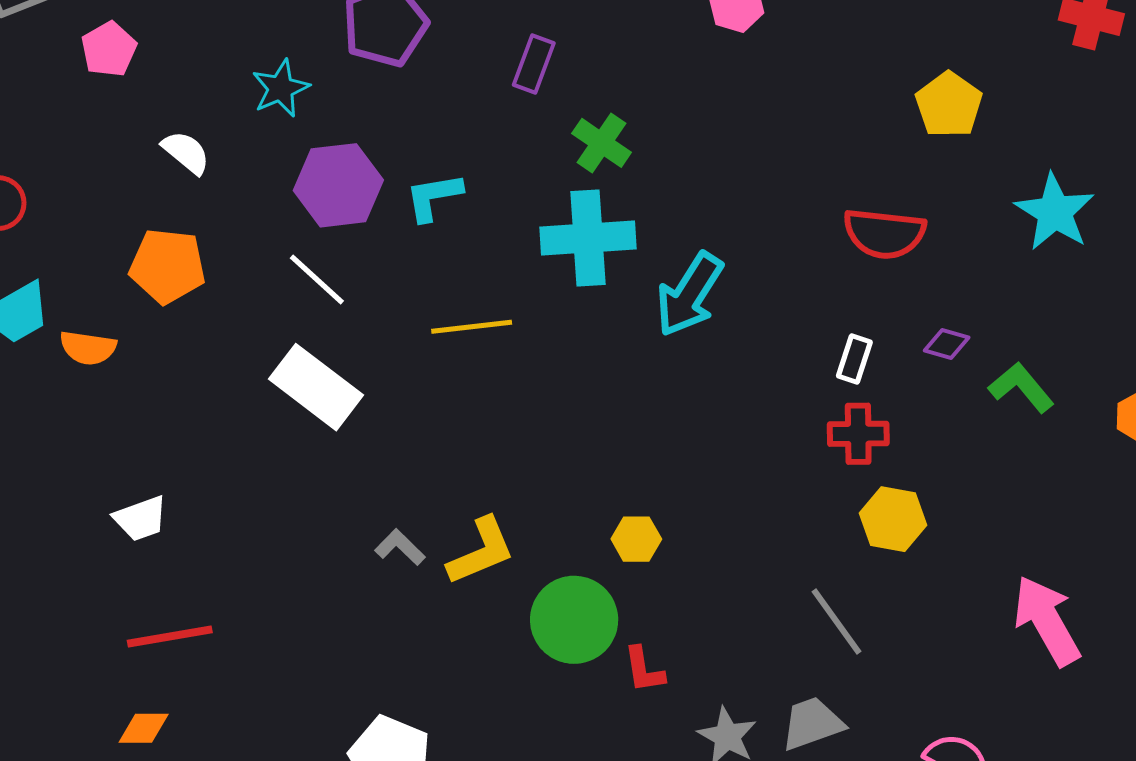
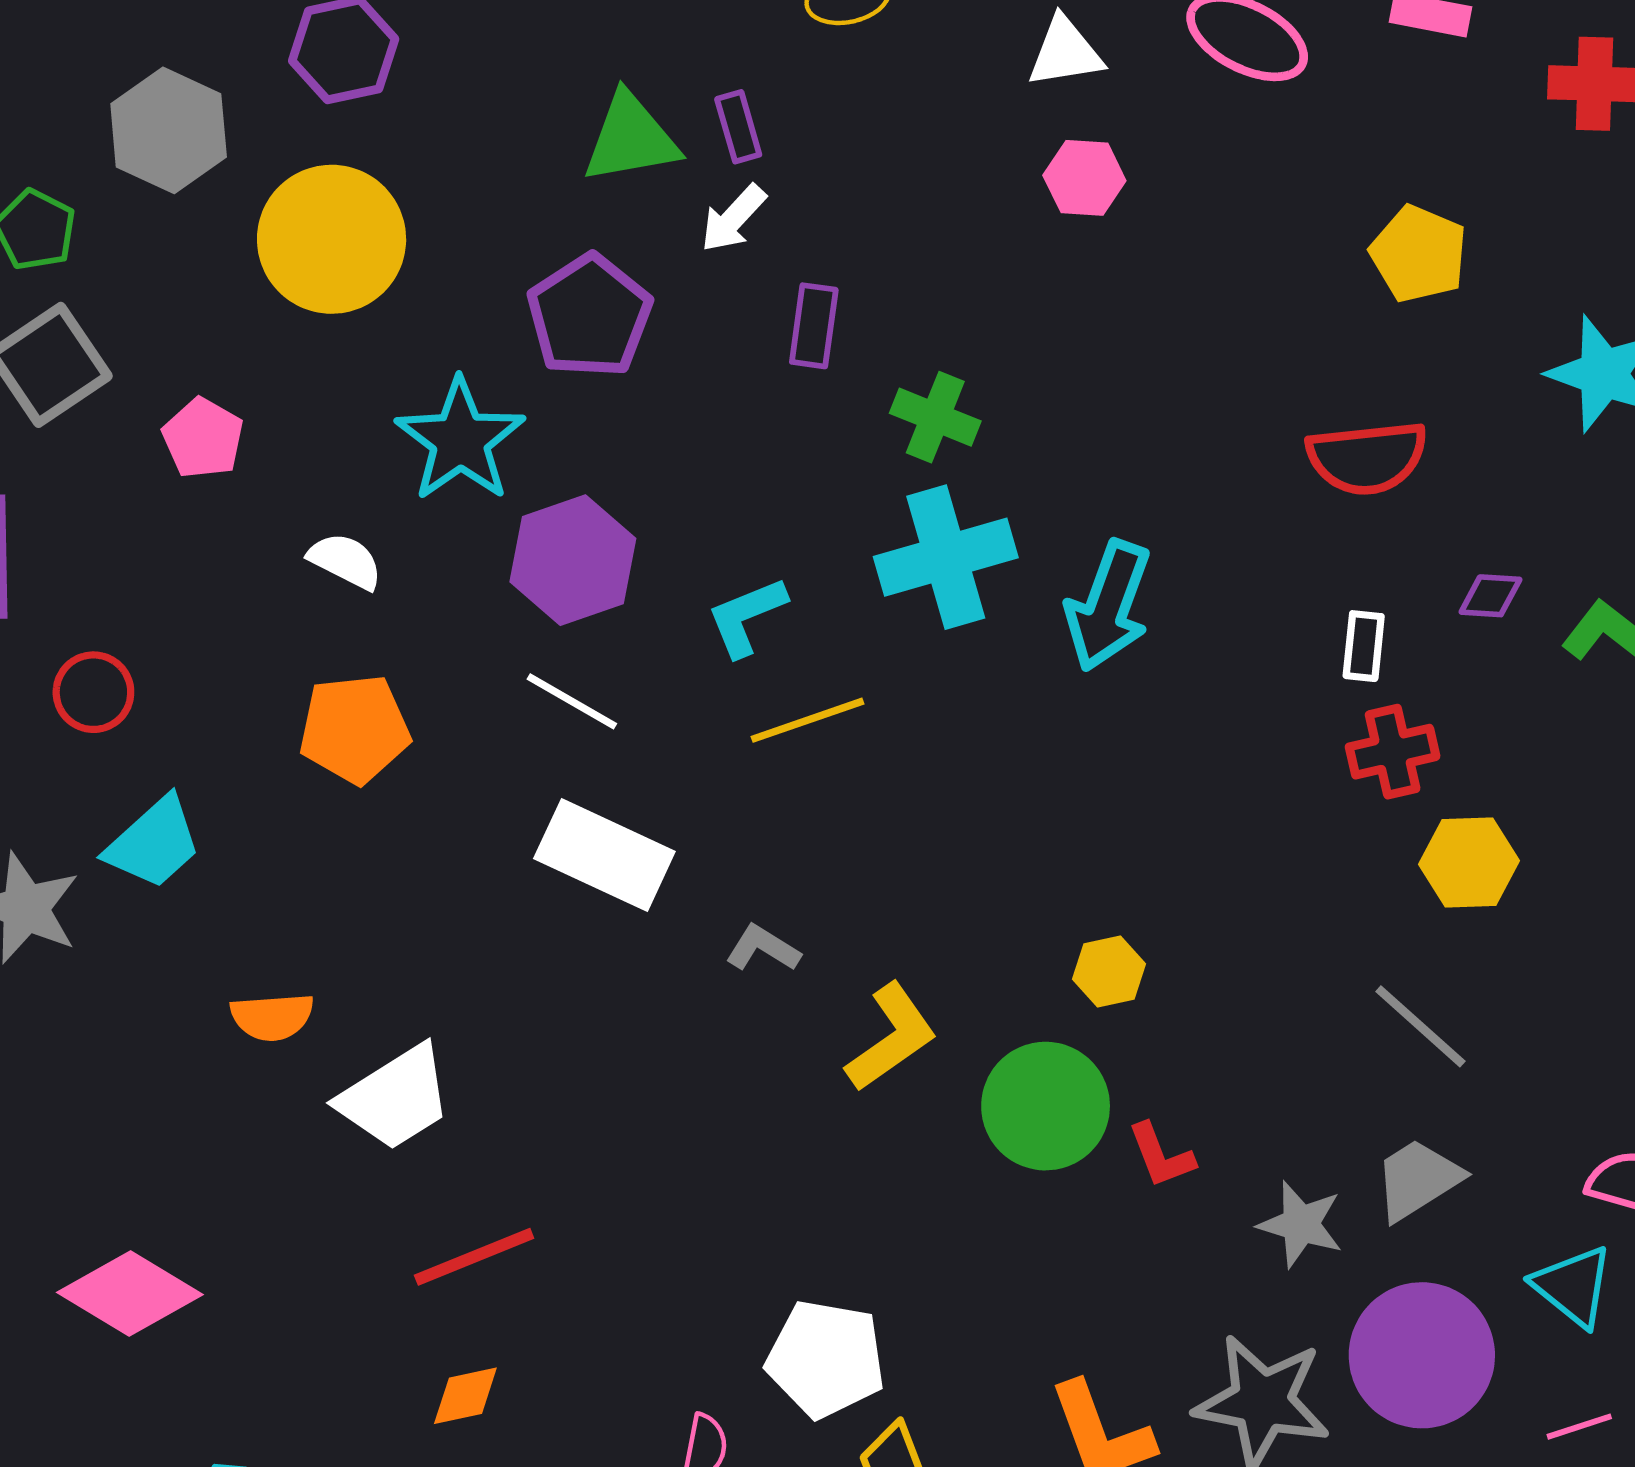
cyan star: (281, 88) -> (460, 440), size x1.5
cyan L-shape: (434, 197) -> (746, 617), moved
orange semicircle: (88, 348) -> (272, 1017), moved
white trapezoid: (141, 519) -> (395, 1098), size x1.5
gray L-shape: (400, 547) -> (763, 948), moved

